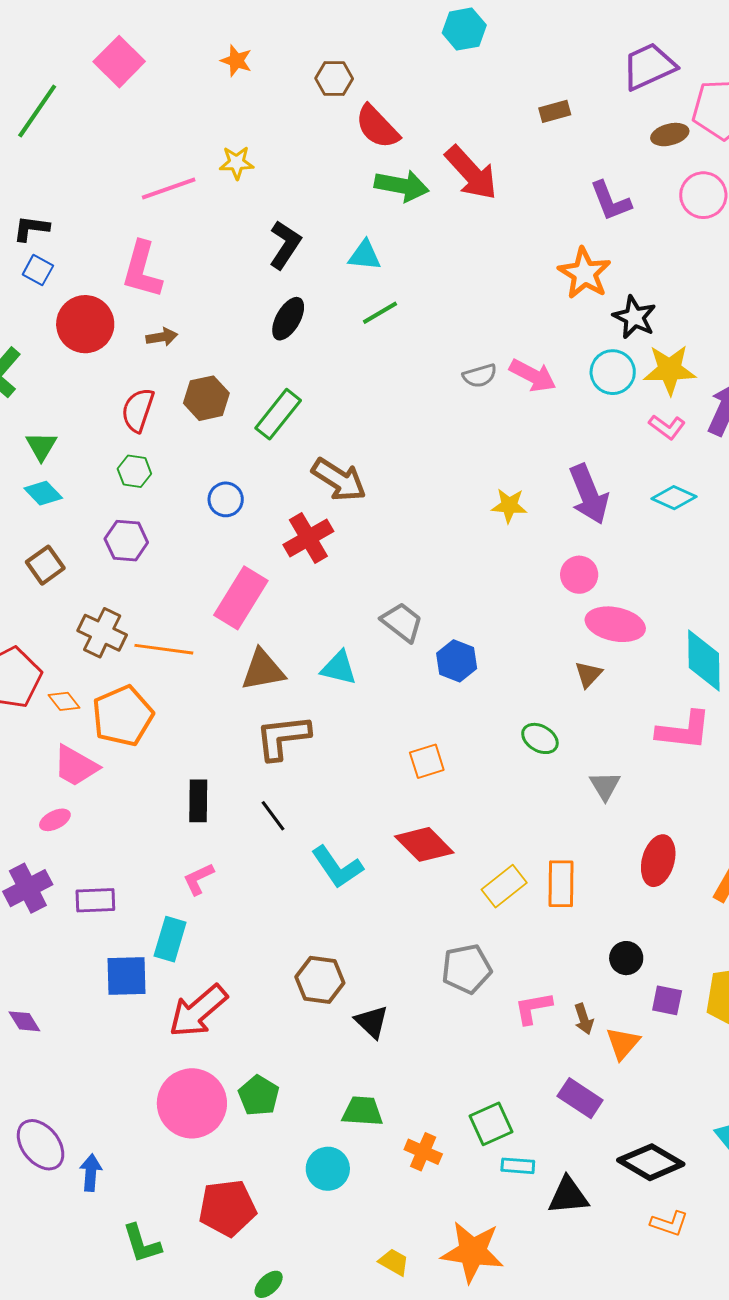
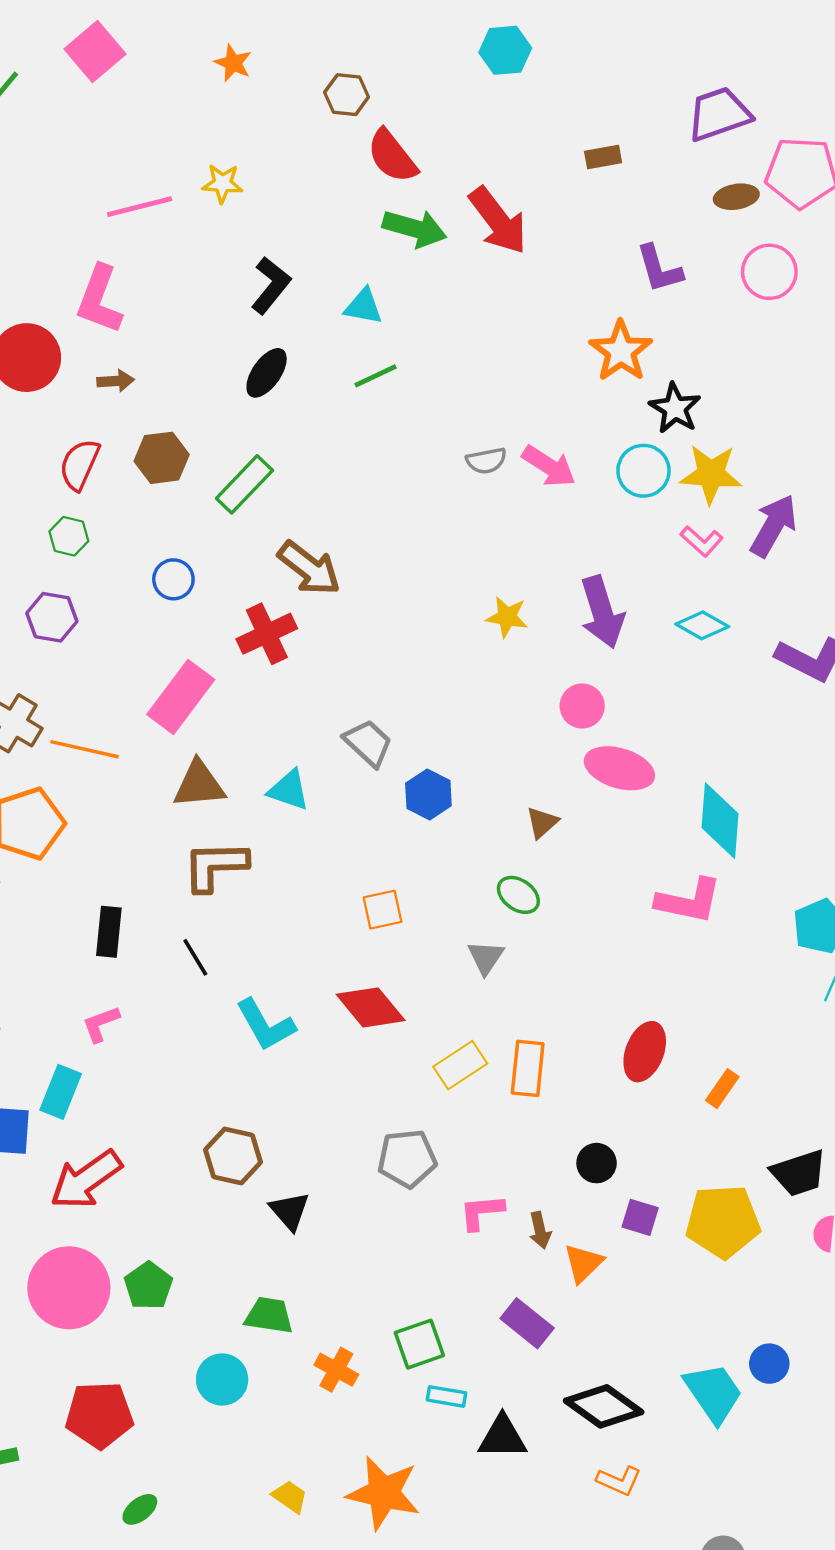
brown triangle: (588, 674) -> (542, 823), moved
gray triangle: (605, 786) -> (486, 957), moved

